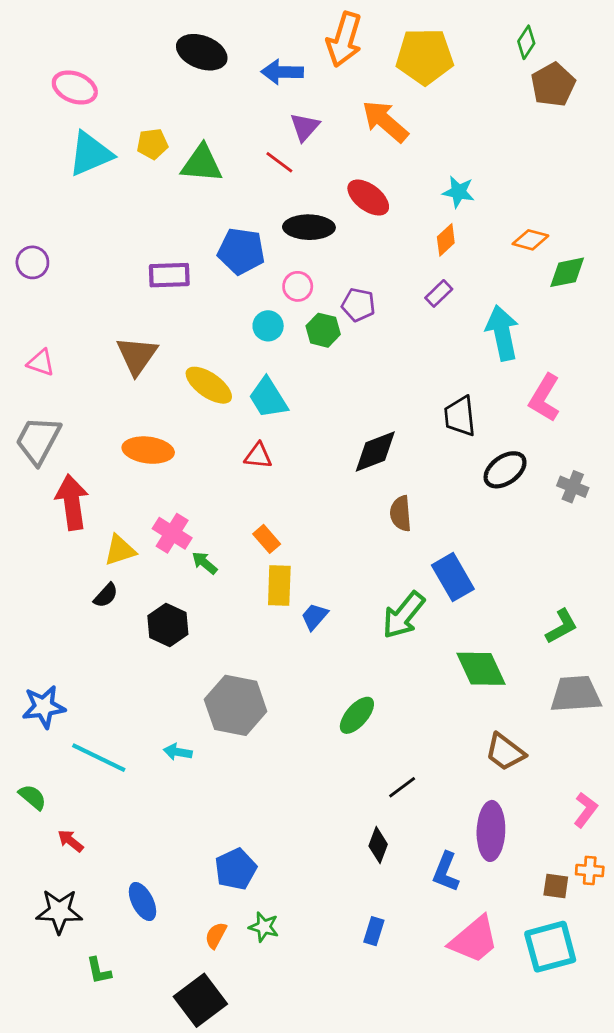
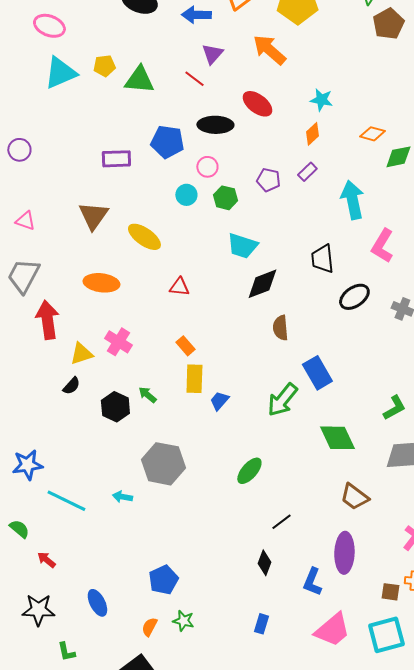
purple pentagon: (358, 305) -> (268, 180), moved
cyan trapezoid: (268, 398) -> (242, 246), moved, turned -40
green arrow: (205, 563) -> (147, 395), moved

